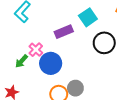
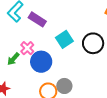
cyan square: (88, 17) -> (64, 39), moved
purple rectangle: (64, 32) -> (37, 19), moved, turned 54

